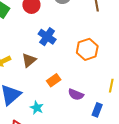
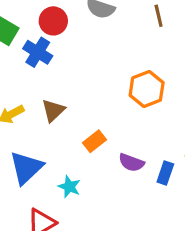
blue cross: (47, 37) -> (38, 52), moved
blue rectangle: (97, 110) -> (165, 173), moved

